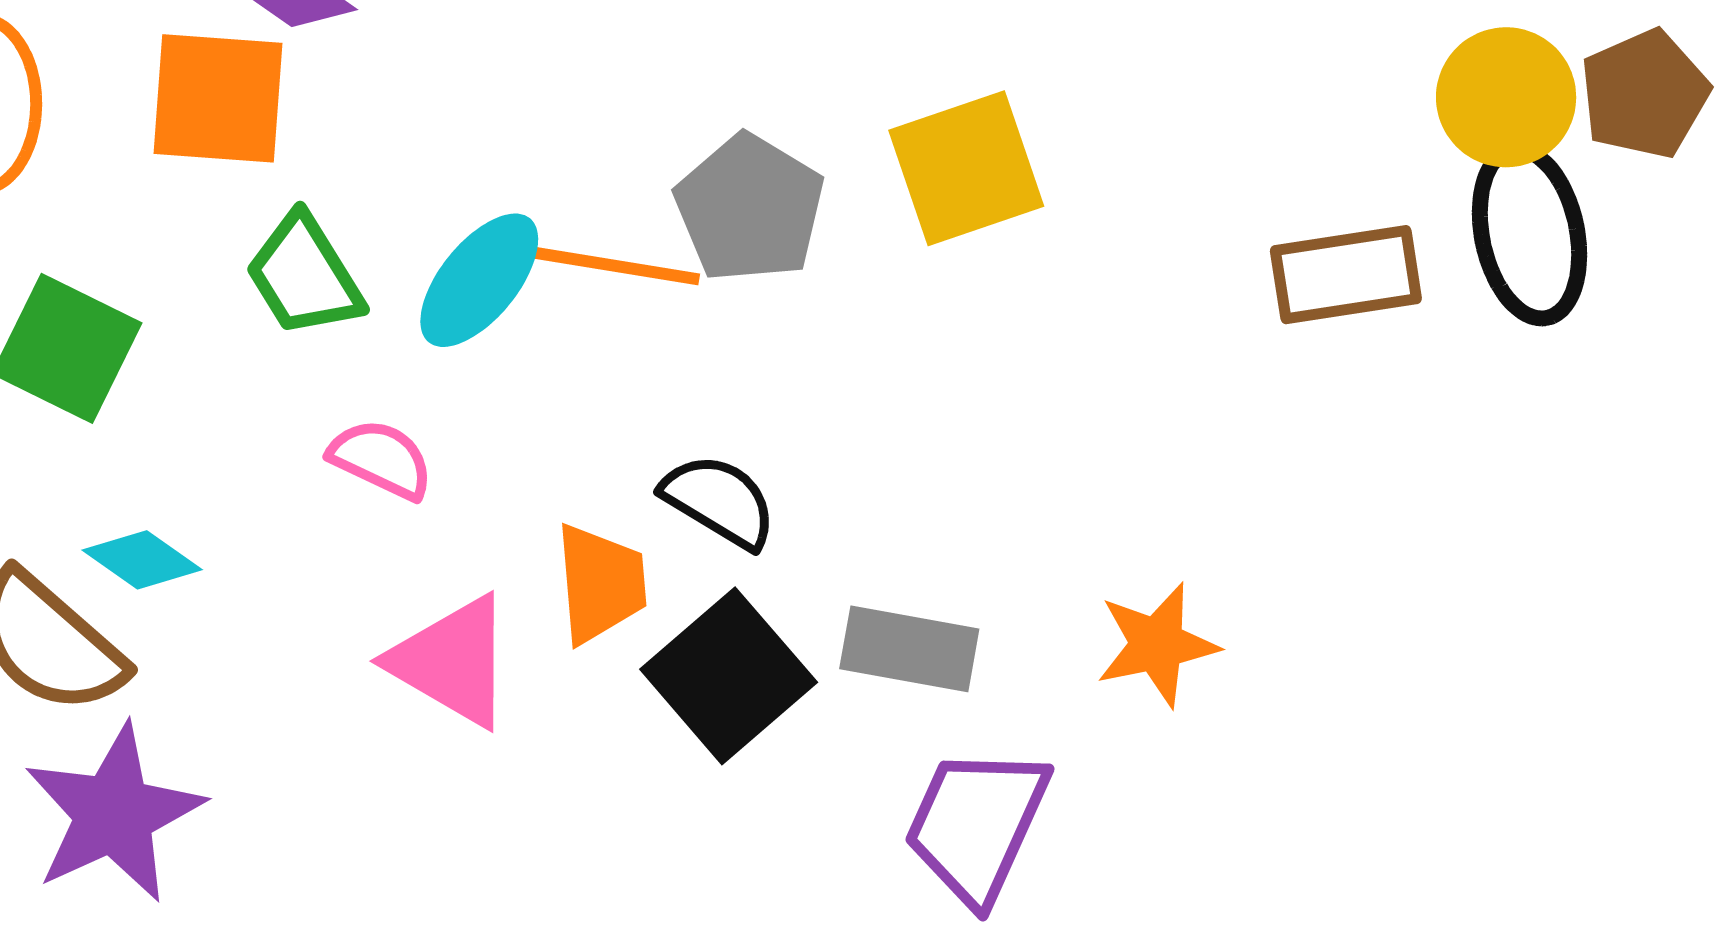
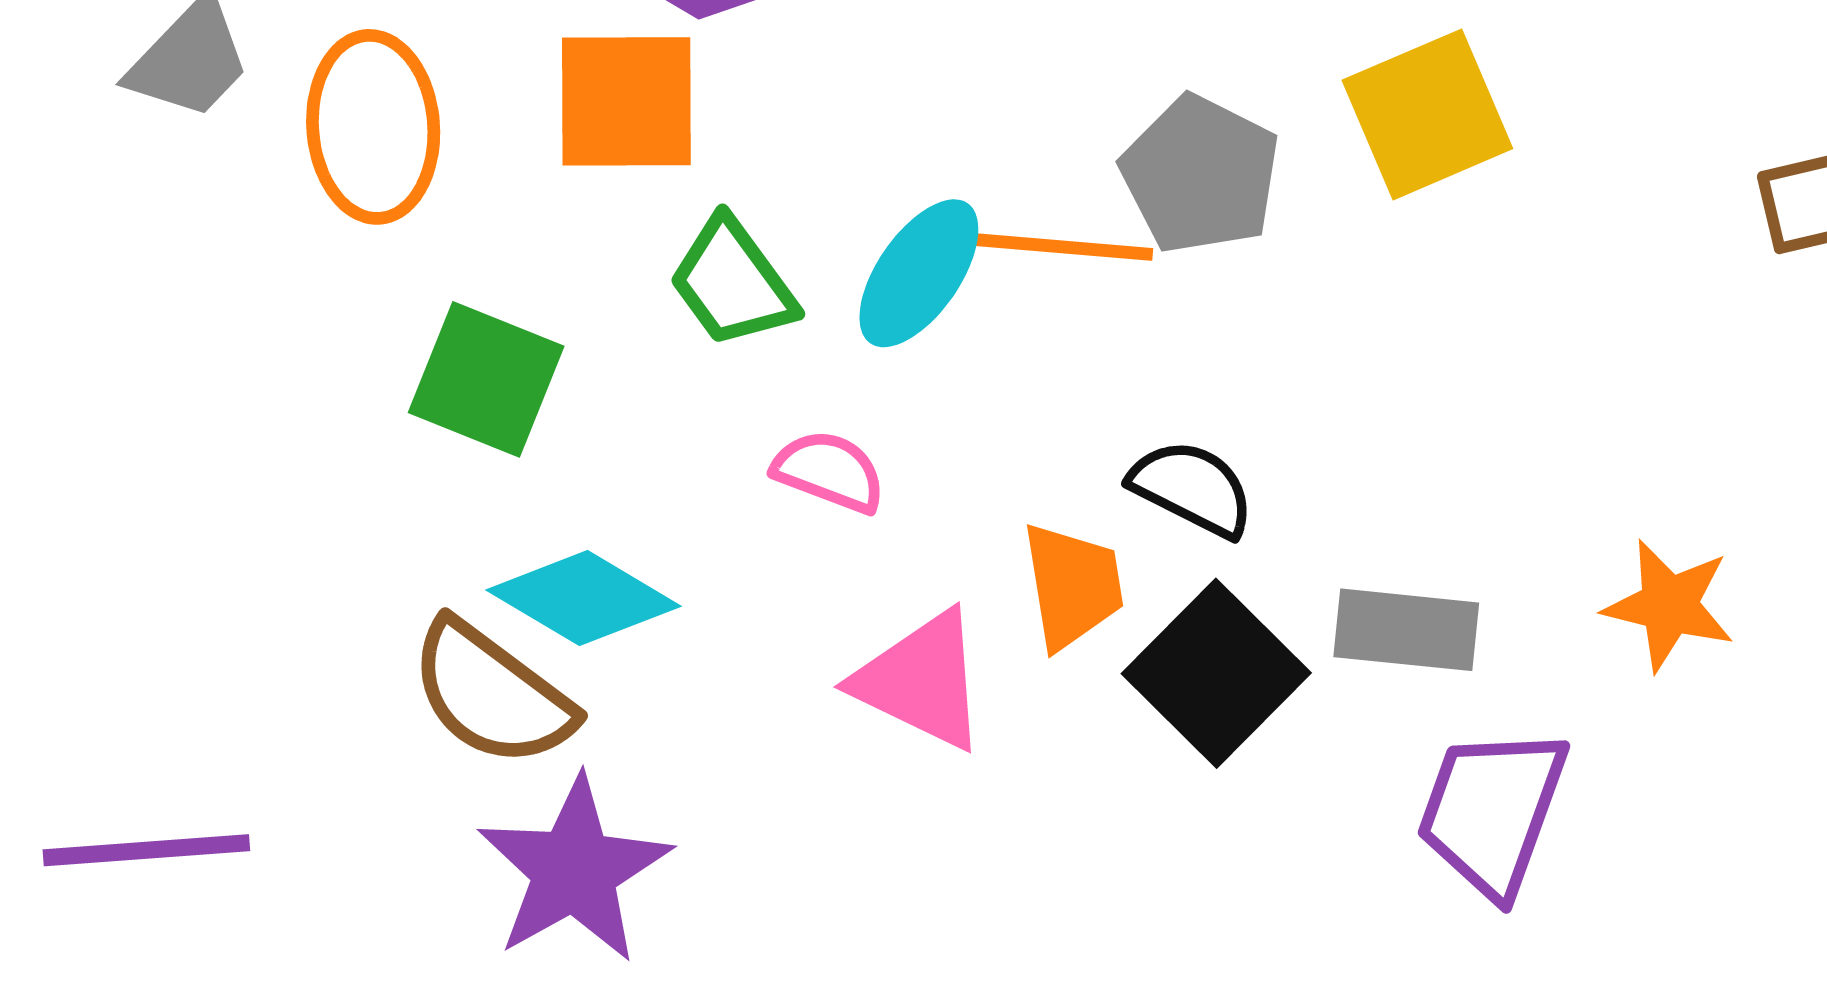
cyan diamond: (142, 560) -> (583, 598), size x1.5
orange star: (1157, 645) -> (1669, 605), turned 30

